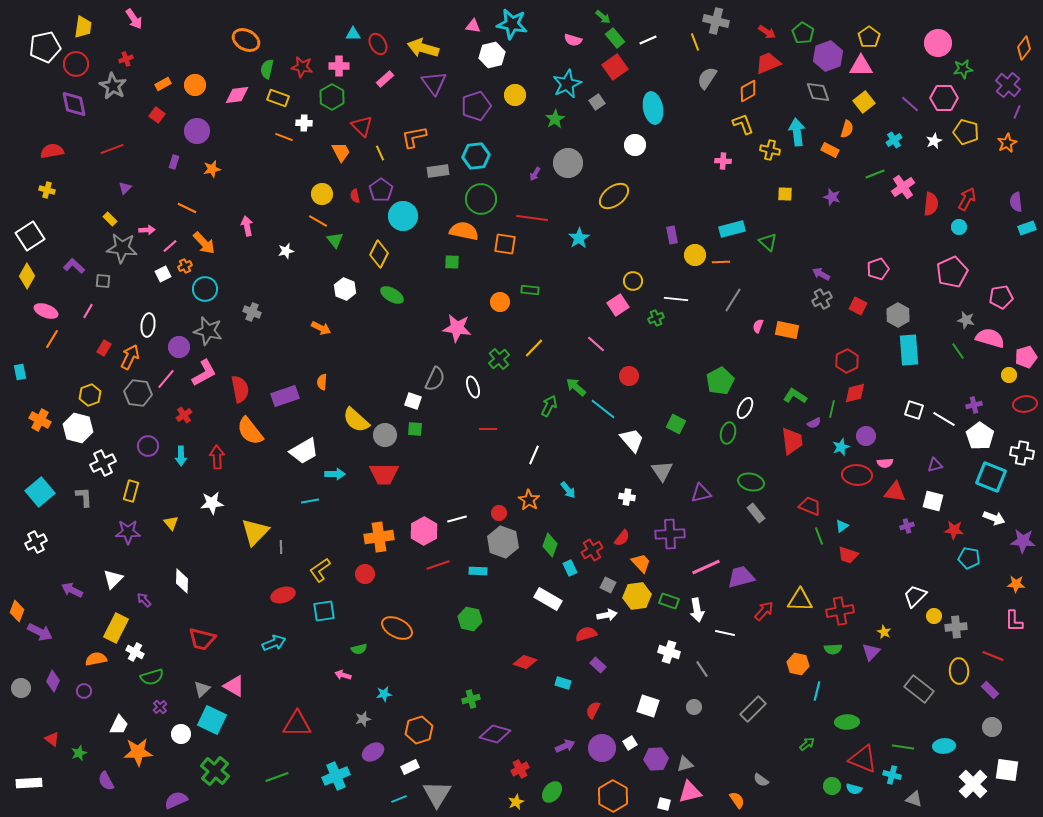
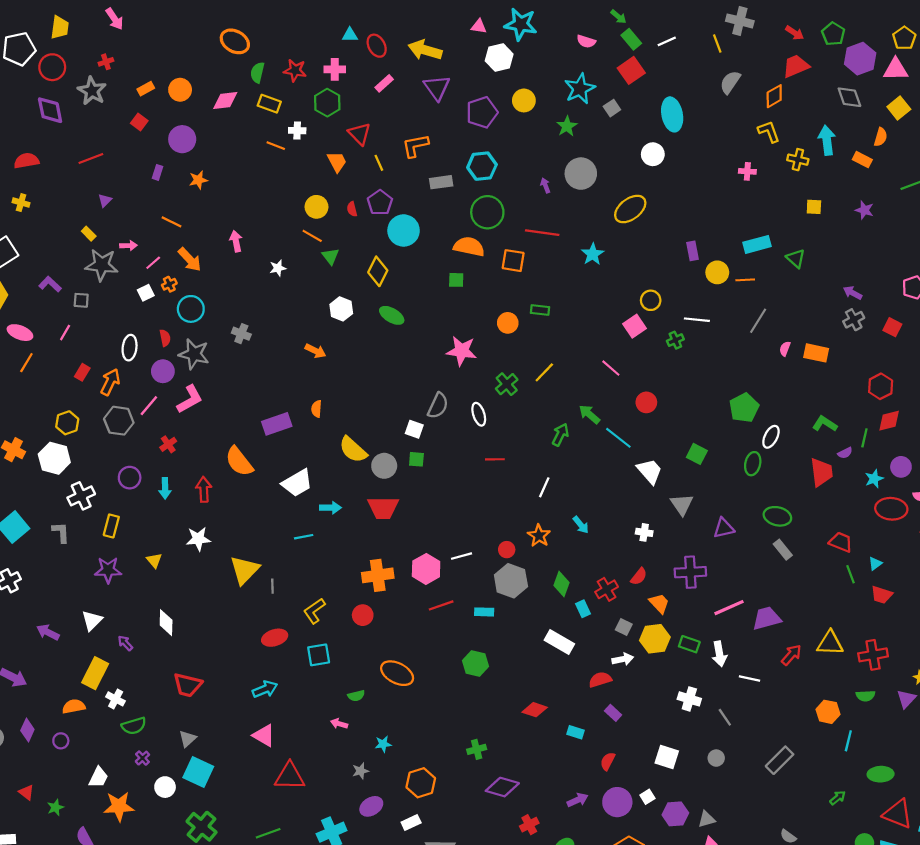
purple arrow: (535, 174) -> (545, 185), turned 128
red semicircle: (240, 389) -> (165, 338), moved, size x0.6
pink triangle: (234, 686) -> (264, 735), moved

